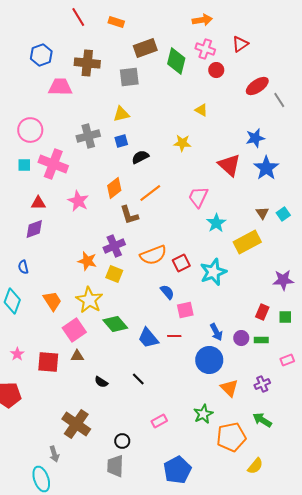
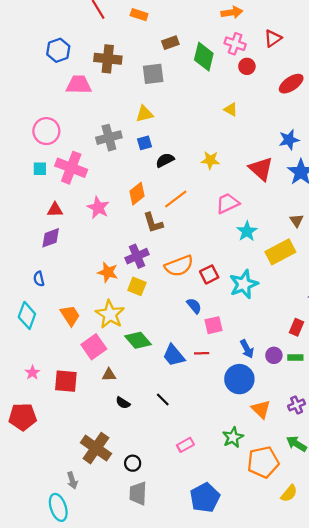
brown rectangle: (145, 48) -> (170, 43), size x0.7
yellow star: (182, 143) -> (210, 160), moved
pink trapezoid: (198, 197) -> (228, 203), turned 40
brown triangle: (77, 356) -> (109, 375), moved
black circle: (122, 441) -> (133, 463), moved

